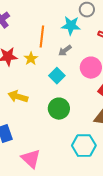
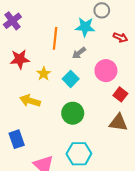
yellow star: (31, 59) -> (44, 74), moved
cyan hexagon: (84, 146) -> (79, 154), moved

